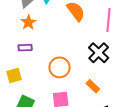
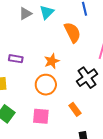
orange star: (28, 22) -> (52, 61), moved

